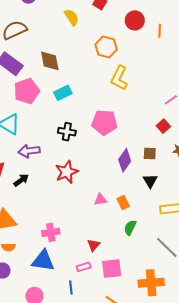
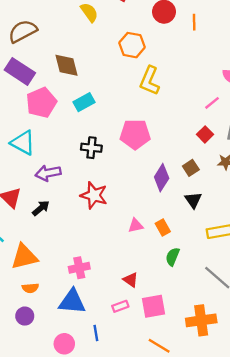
brown square: (150, 154) -> (191, 168), turned -32
red star: (67, 172) -> (94, 195), turned -30
red triangle: (93, 245) -> (131, 280), turned -32
blue line: (71, 287) -> (96, 333), moved

